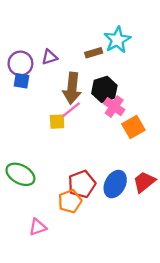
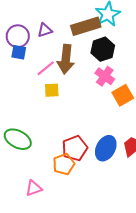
brown rectangle: (94, 53) -> (86, 26), size x1.8
black hexagon: (104, 89) -> (103, 49), moved
pink line: (71, 110) -> (46, 68), moved

